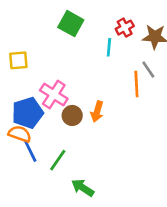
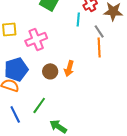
gray line: (148, 70) -> (99, 31), moved
pink cross: (54, 94) -> (36, 39), moved, turned 35
blue line: (30, 151) -> (15, 114), moved

